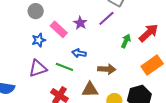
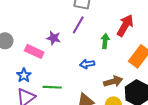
blue star: (39, 40) -> (24, 75), moved
blue arrow: (79, 53) -> (87, 64), moved
brown arrow: (107, 69) -> (113, 81), moved

